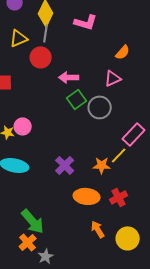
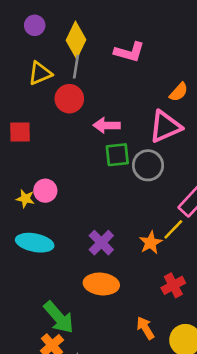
pink triangle: (113, 78) -> (165, 127), size x1.5
green square: (77, 99) -> (117, 155), turned 30
orange star: (102, 165) -> (151, 243), turned -30
orange ellipse: (87, 196) -> (101, 284), moved

